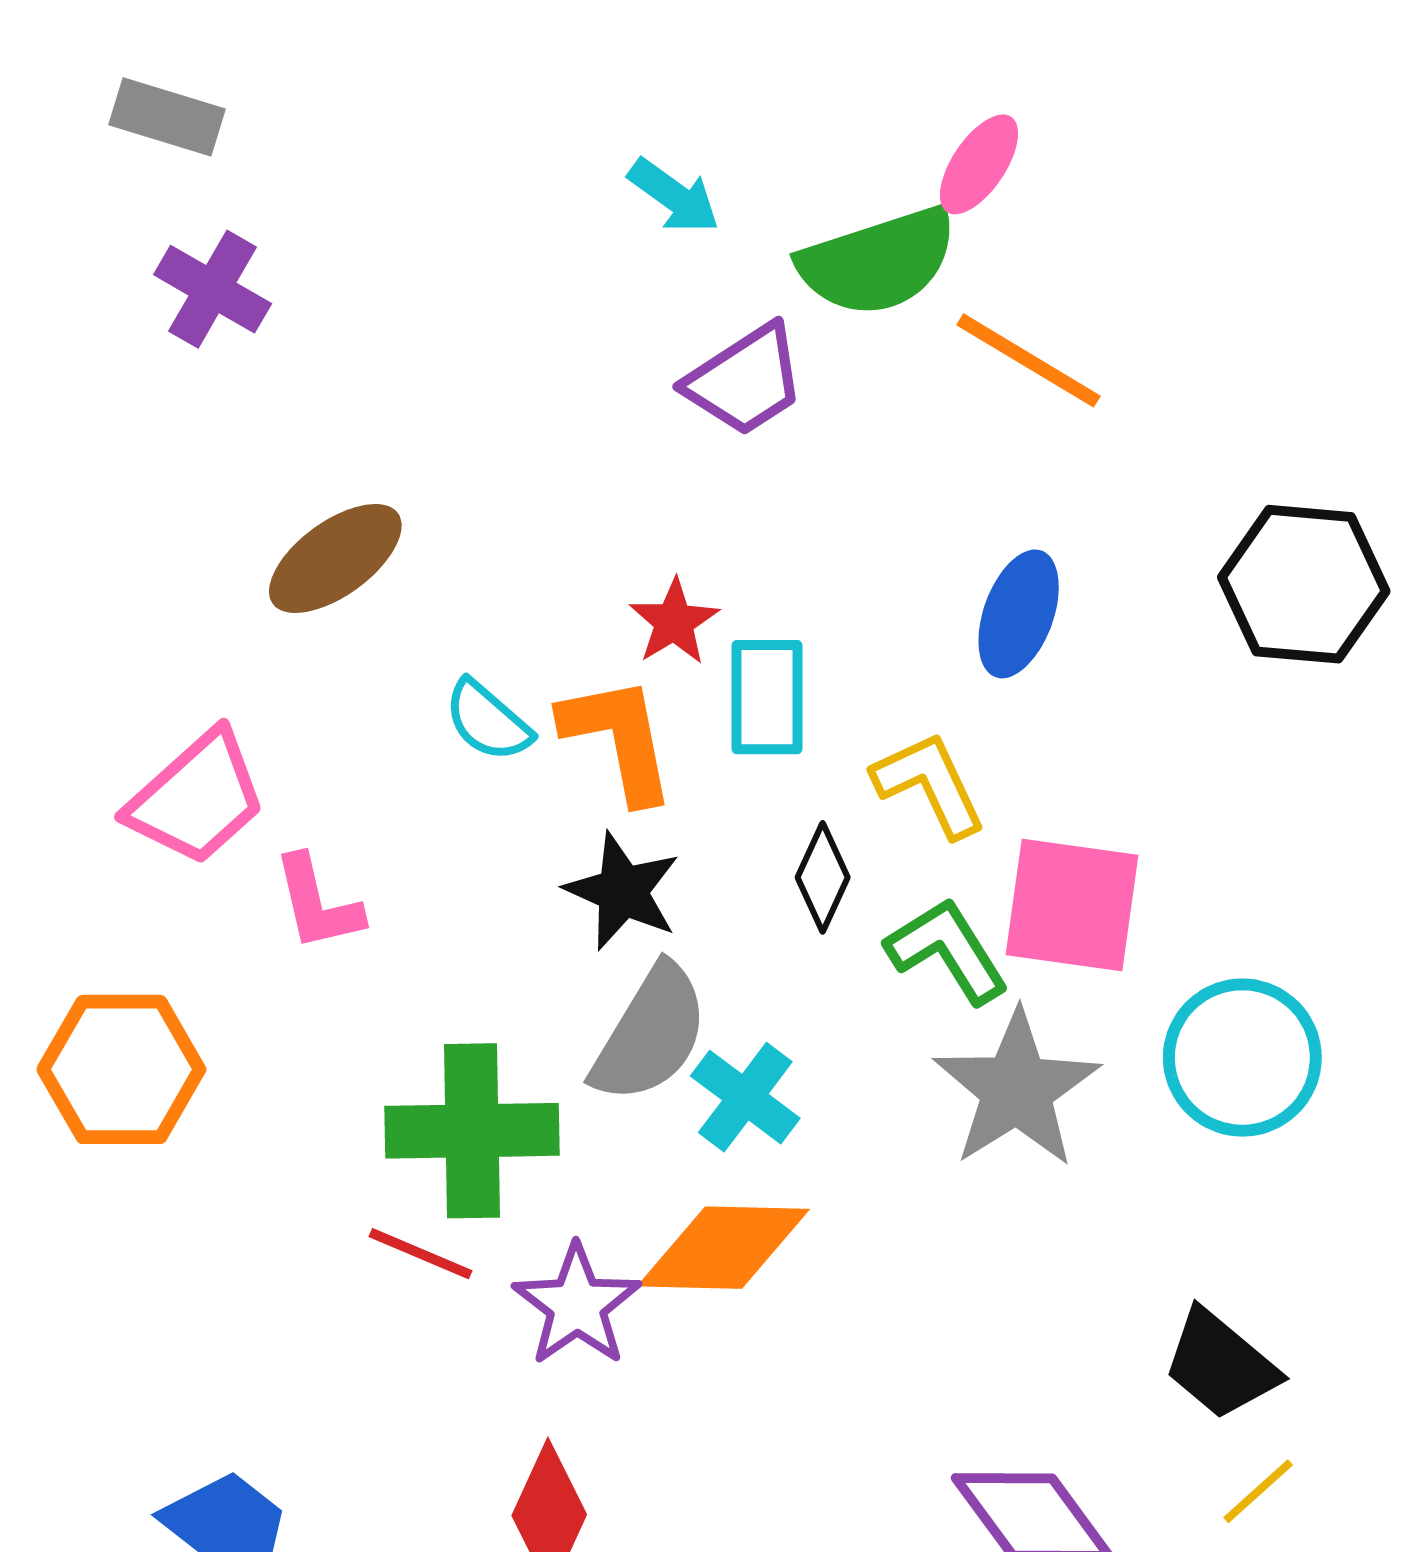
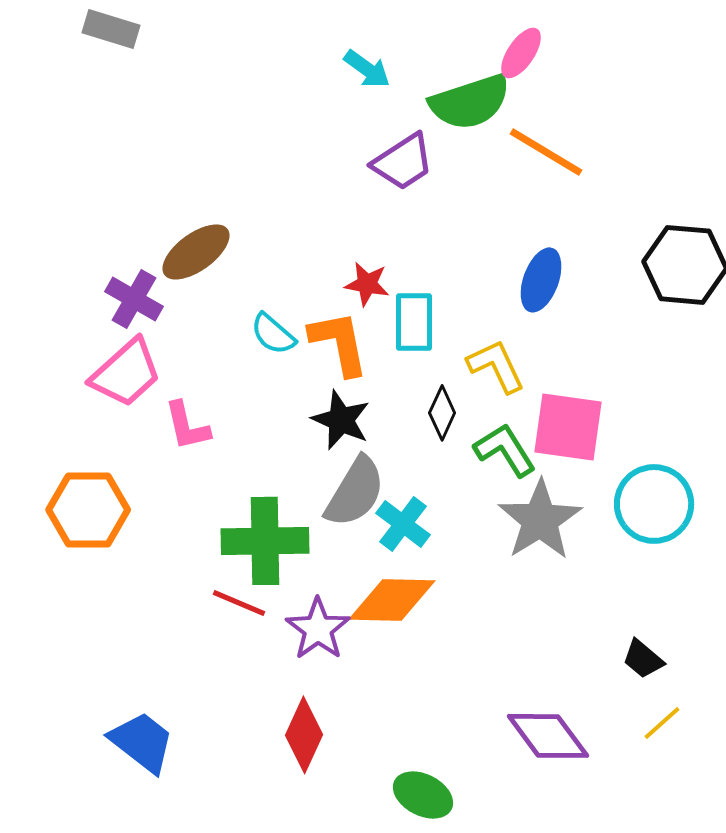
purple cross: (213, 289) -> (134, 299), moved
red star: (674, 622) -> (367, 284), turned -30
black trapezoid: (1221, 1364) -> (643, 659), size x0.7

